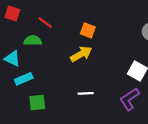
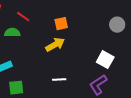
orange square: (88, 30) -> (61, 24), turned -32

